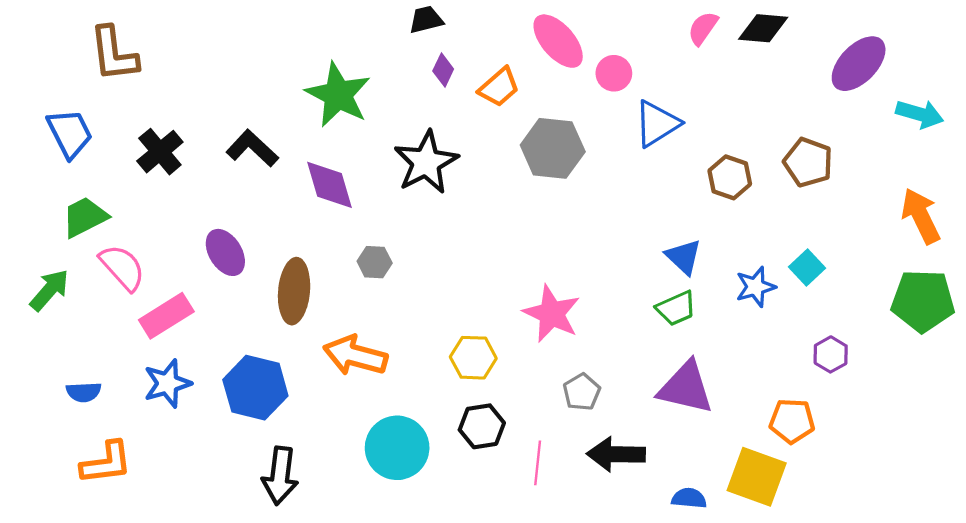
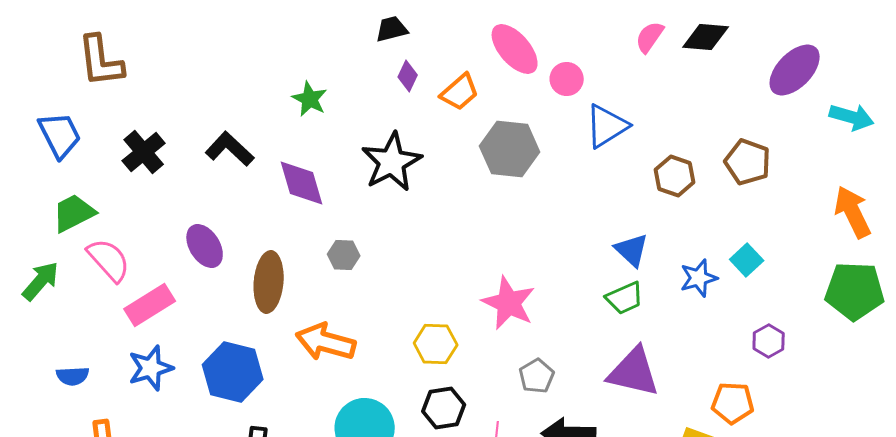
green star: (338, 95) -> (310, 99), size x0.6

